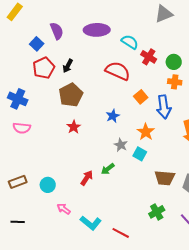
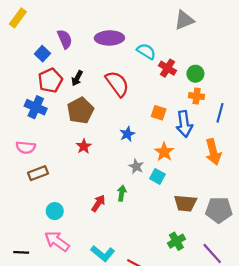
red semicircle: (118, 71) -> (117, 84), moved, turned 30
orange square: (141, 97) -> (159, 113), turned -32
blue cross: (18, 99) -> (36, 107), moved
green arrow: (108, 169) -> (122, 193), turned 136
brown rectangle: (18, 182) -> (38, 173), moved
pink arrow: (64, 209) -> (57, 241), moved, size x1.6

